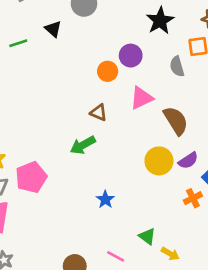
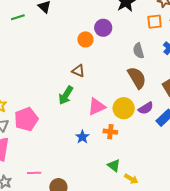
gray semicircle: (177, 66) -> (138, 51), moved
pink triangle: (141, 98) -> (97, 107), moved
green arrow: (83, 145) -> (66, 95), turned -30
orange cross: (193, 198) -> (110, 132), moved, turned 32
pink line: (116, 256) -> (34, 173), moved, turned -32

